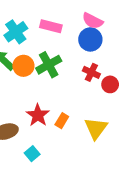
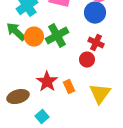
red circle: (110, 84) -> (87, 60), moved
orange rectangle: (62, 121) -> (69, 87), turned -56

